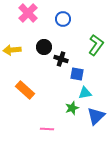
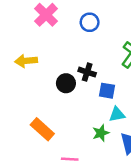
black circle: (44, 47) -> (66, 83), moved
orange rectangle: (25, 90) -> (42, 129), moved

